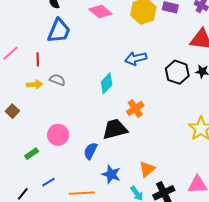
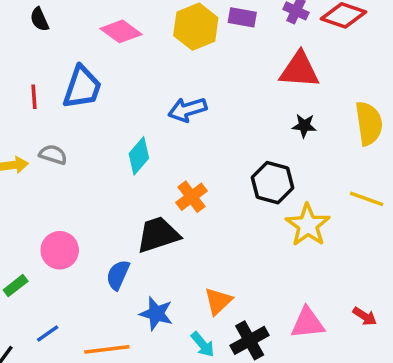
blue trapezoid: (59, 31) -> (82, 87), moved
red line: (38, 59) -> (34, 97), moved
black hexagon: (177, 72) -> (273, 183), moved

